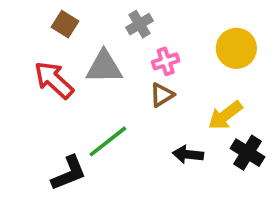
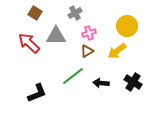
yellow arrow: (225, 115) -> (117, 51), moved
green line: (108, 141) -> (73, 76), moved

